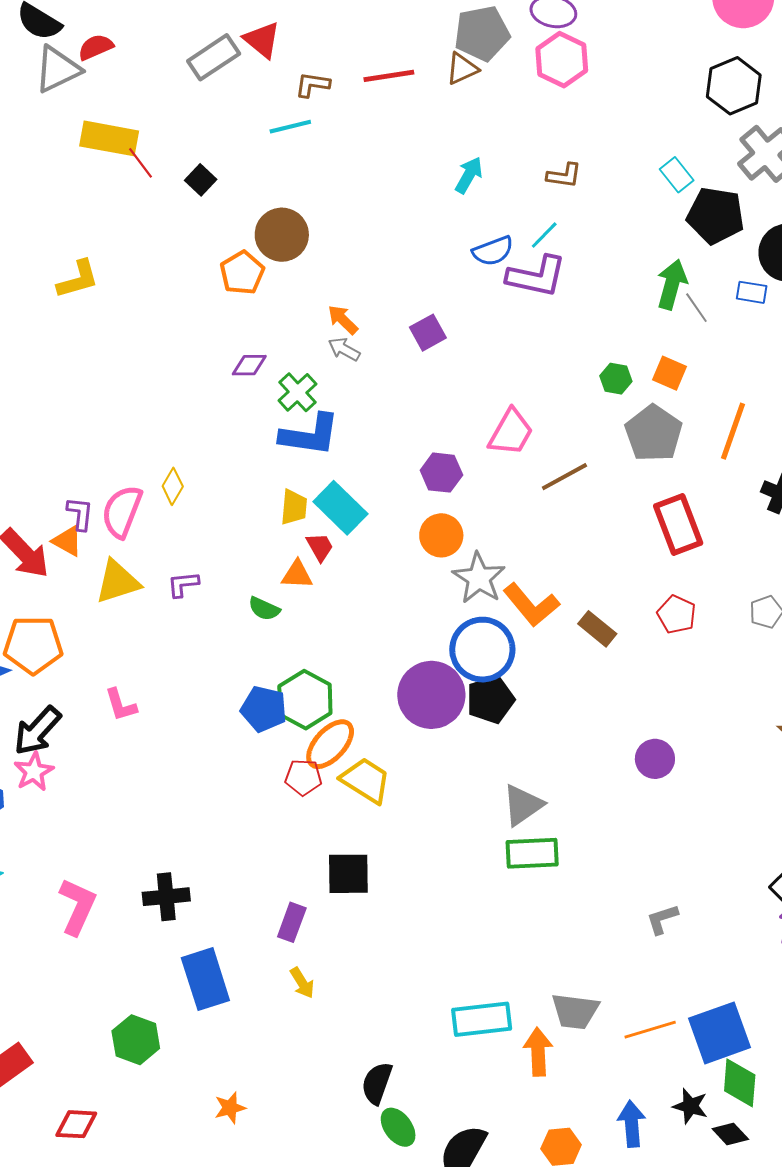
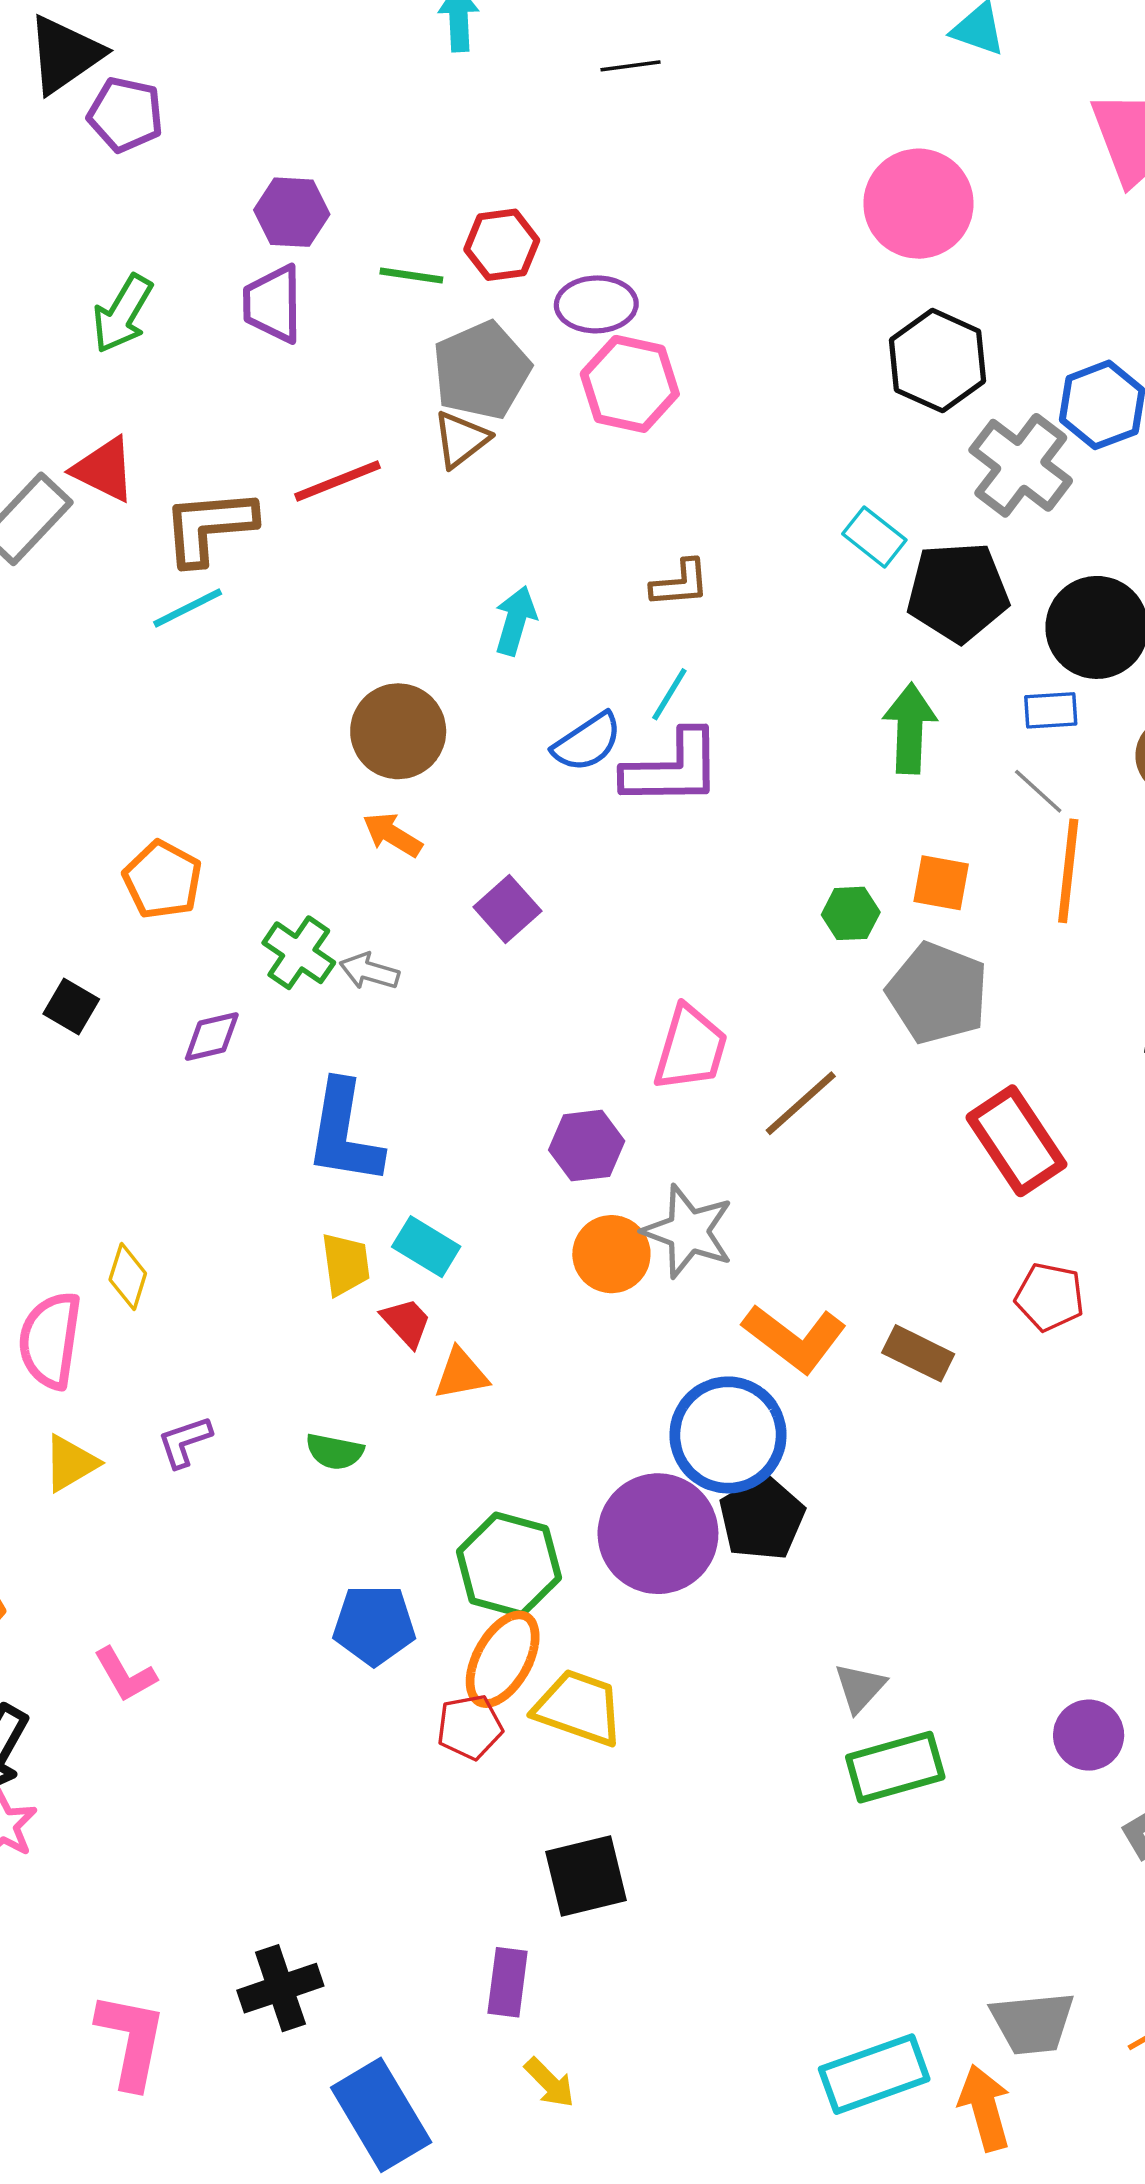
brown L-shape: (312, 85) -> (209, 527), size x1.6
black square: (201, 180) -> (71, 1007), moved
brown circle: (282, 235) -> (398, 731), moved
gray line: (696, 308) -> (1038, 791), moved
orange arrow: (343, 320) -> (392, 835), moved
green cross: (298, 392) -> (299, 953), moved
orange line: (733, 431) -> (1068, 871), moved
blue L-shape: (310, 435) -> (344, 1133), turned 104
cyan rectangle: (340, 508) -> (426, 1247), size x0.7
orange triangle: (297, 575) -> (461, 1374), moved
gray star: (479, 578) -> (688, 1231), moved
yellow triangle: (118, 582) -> (71, 1463), size x0.7
green hexagon: (305, 700) -> (509, 1565), moved
purple circle: (655, 759) -> (1089, 1735), moved
gray triangle: (523, 805) -> (860, 1688), size x0.7

